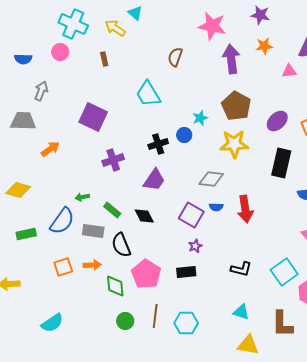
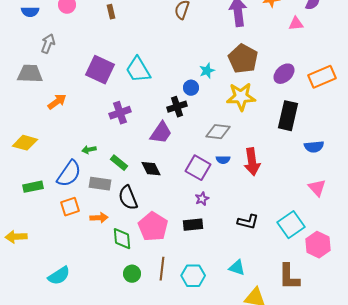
cyan trapezoid: (148, 94) -> (138, 70), moved
black cross: (158, 144) -> (177, 107), moved
orange square: (63, 267) -> (70, 207), moved
cyan triangle: (241, 312) -> (237, 268), moved

